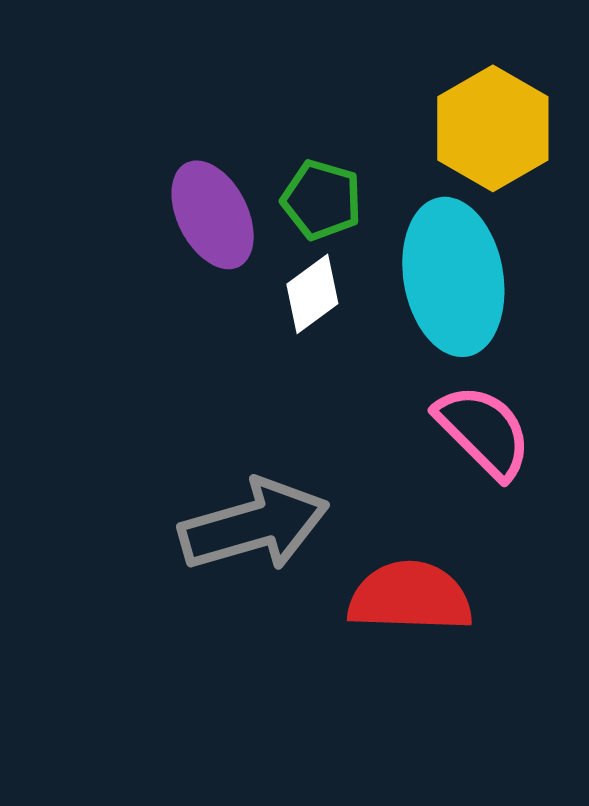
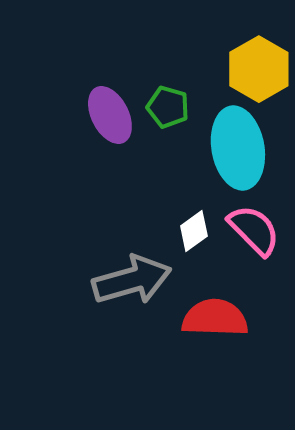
white diamond: (312, 294) -> (194, 231), moved

